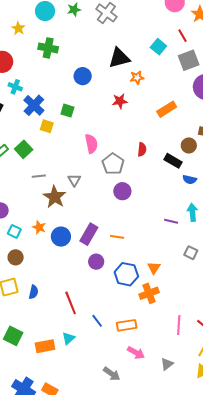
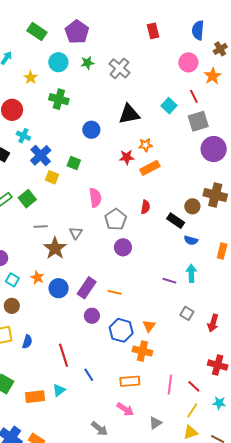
orange star: (137, 78) -> (146, 145), moved
orange rectangle: (167, 109) -> (150, 168), moved
orange cross: (149, 293) -> (142, 351), turned 30
orange rectangle: (127, 325) -> (130, 381), moved

